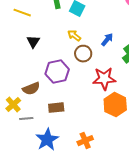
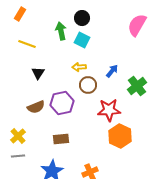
yellow arrow: (74, 36) -> (79, 67), turned -40
brown semicircle: (31, 89) -> (36, 107), moved
gray line: (26, 119) -> (18, 156), moved

